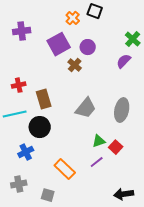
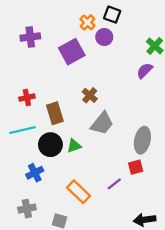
purple circle: (88, 47) -> (104, 37), moved
brown cross: (75, 65) -> (90, 95), moved
gray ellipse: (122, 110) -> (142, 140), moved
green triangle: (99, 141) -> (74, 146), moved
red square: (116, 147) -> (136, 167), turned 32

